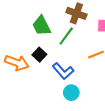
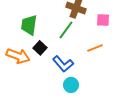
green trapezoid: (41, 26) -> (29, 25), moved, turned 35

